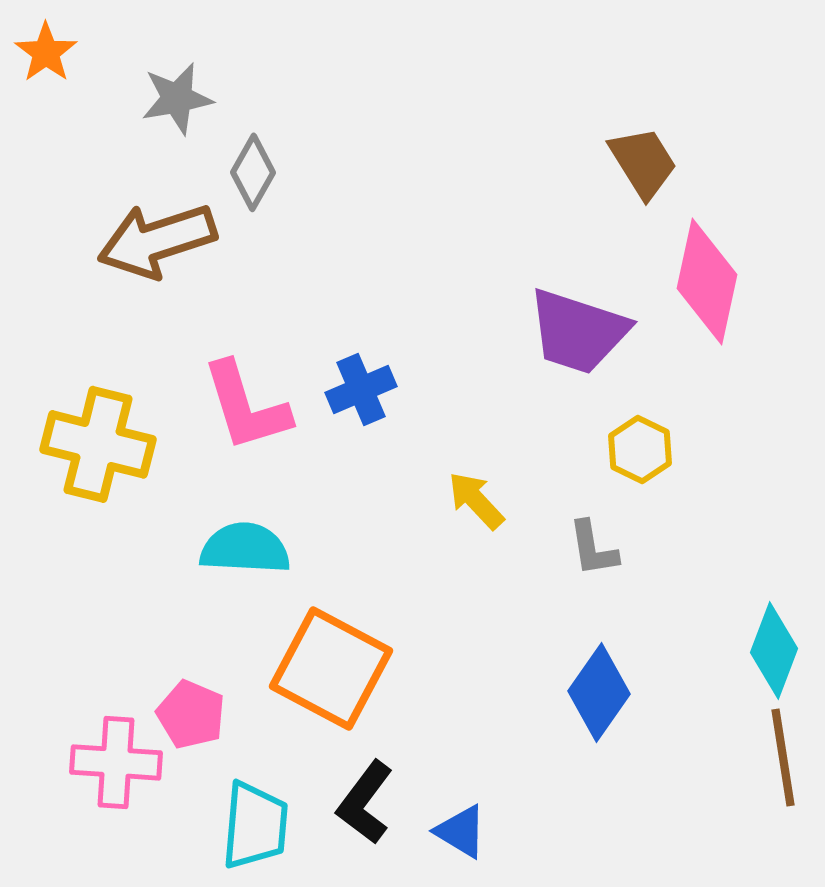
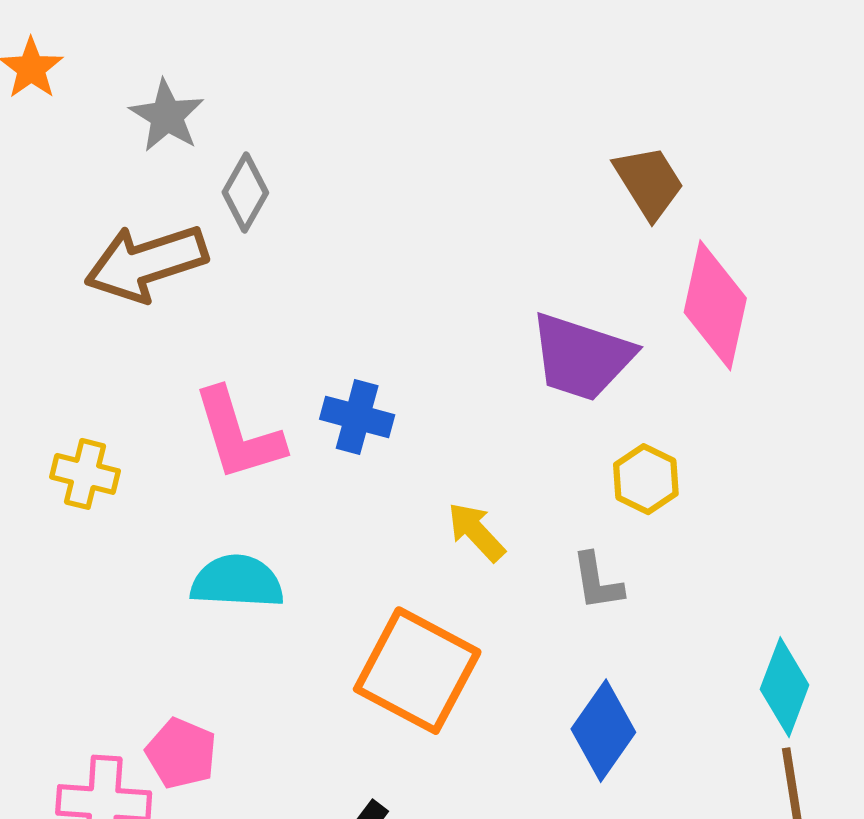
gray star: (177, 98) -> (167, 116), turned -30
blue cross: (361, 389) -> (357, 417), turned 38
yellow cross: (98, 444) -> (85, 474), size x0.6
orange square: (331, 668) -> (417, 671), moved

